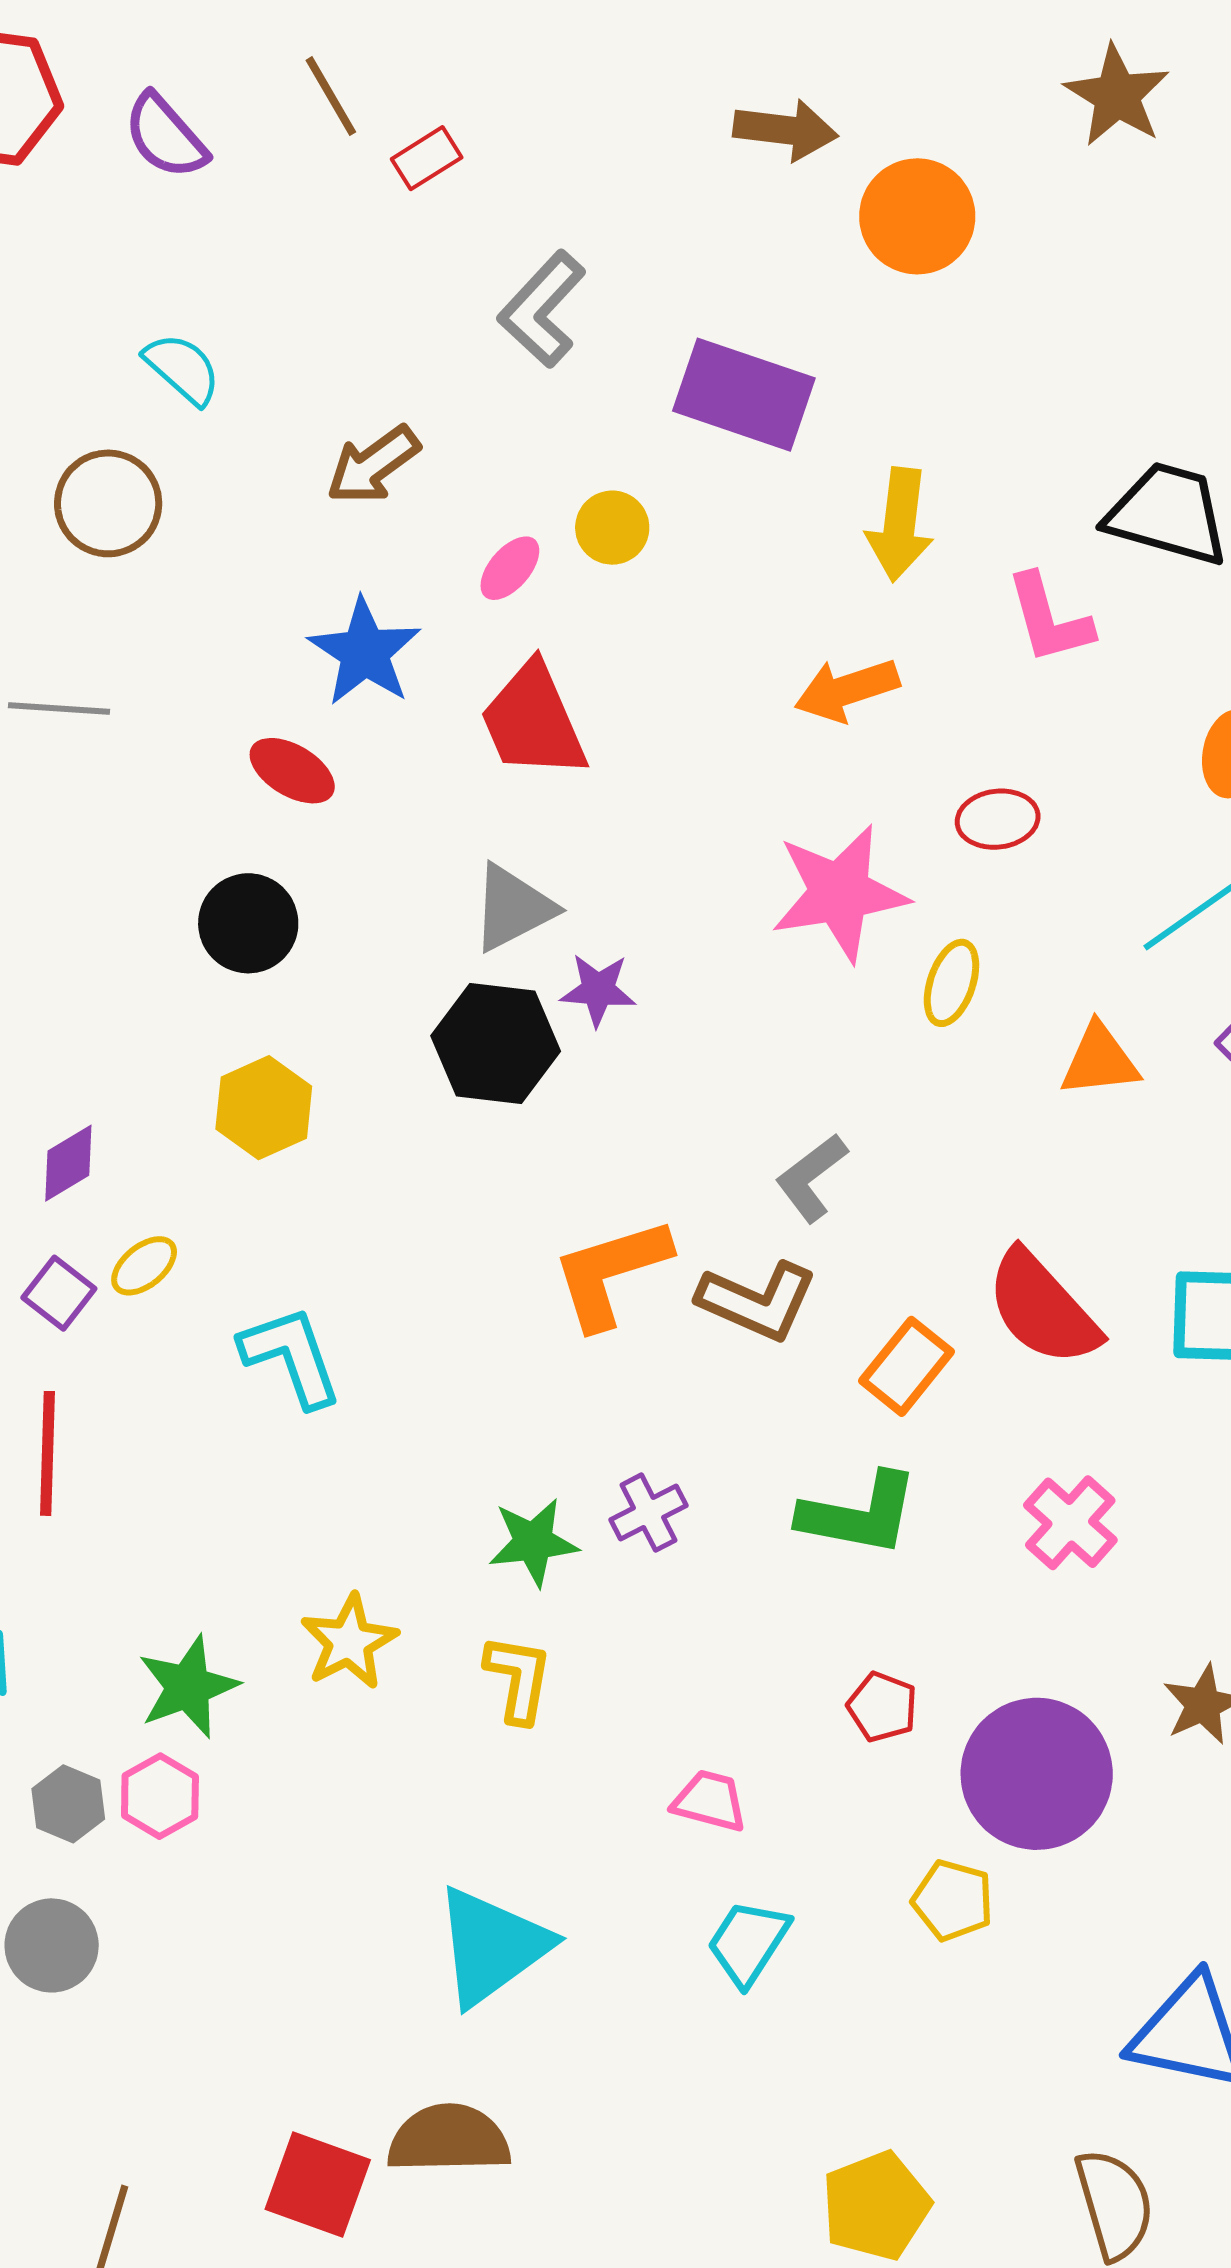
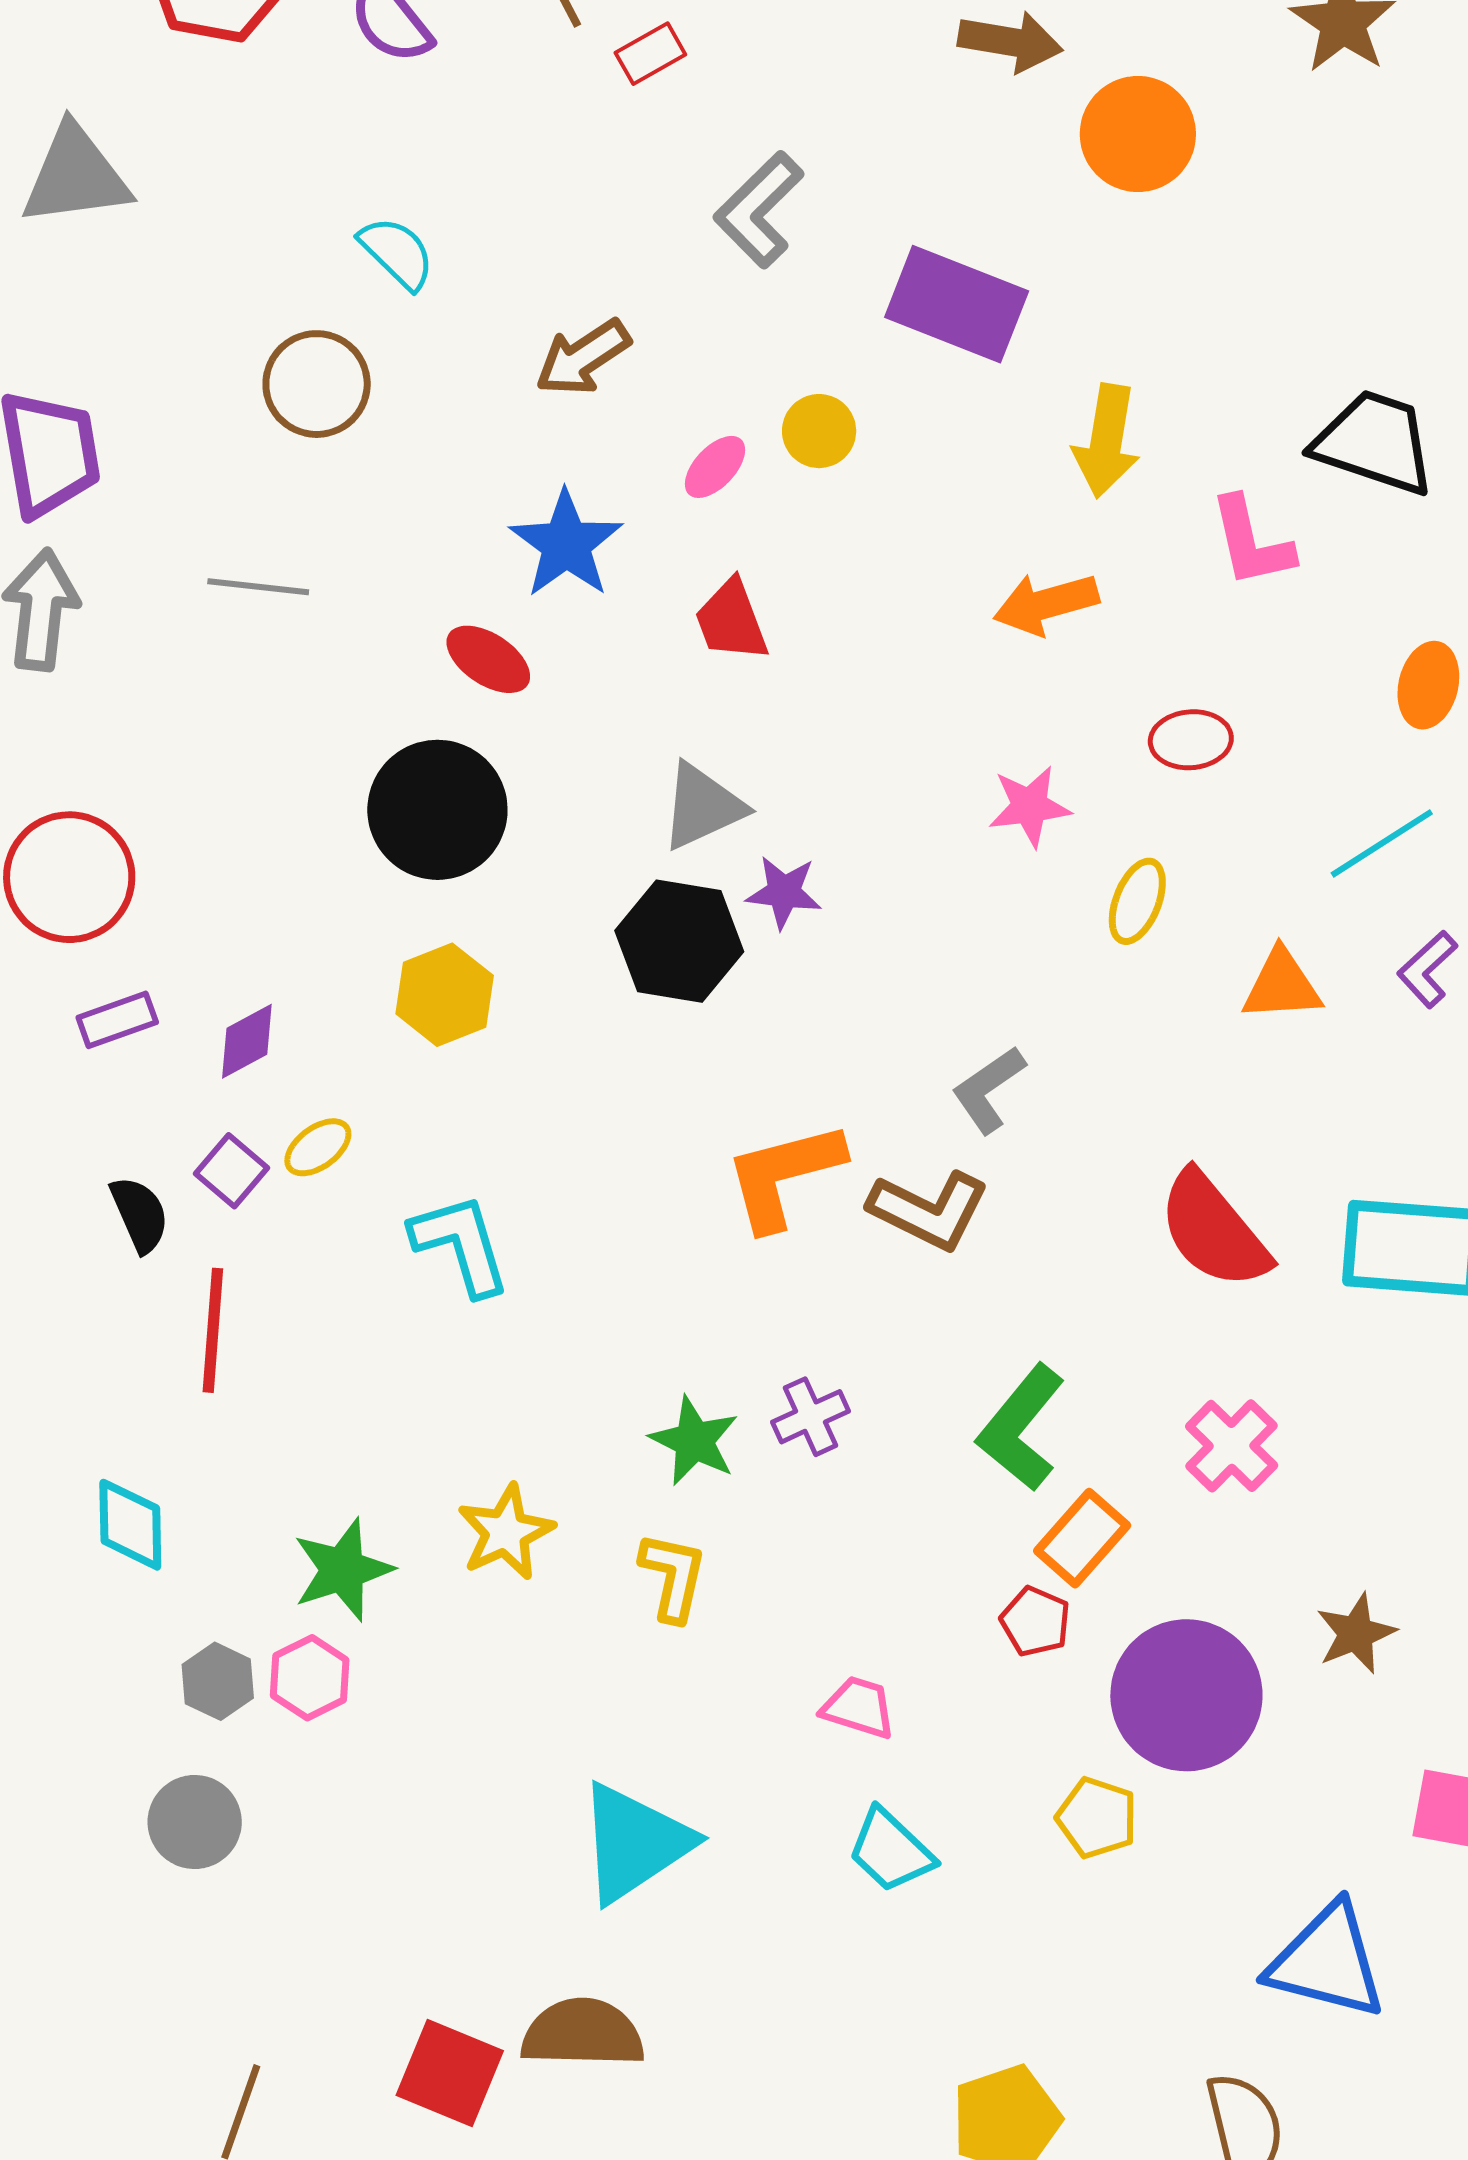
red trapezoid: (533, 721) -> (731, 621), size x0.7
pink star: (840, 893) -> (1030, 806), size x0.6
black circle: (248, 923) -> (437, 810), size x1.4
orange rectangle: (906, 1366) -> (1082, 1538), moved
green L-shape: (859, 1514) -> (1021, 1428), turned 116
green star: (533, 1542) -> (694, 1441), turned 30
cyan trapezoid: (748, 1942) -> (891, 1851), turned -82

